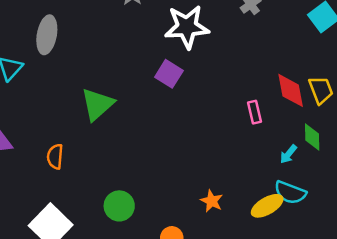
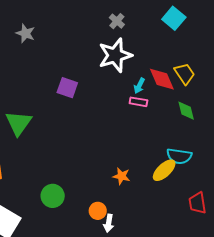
white star: (187, 27) -> (115, 55), moved
pink rectangle: (254, 112) -> (138, 102), turned -54
cyan arrow: (288, 154) -> (139, 86), moved

